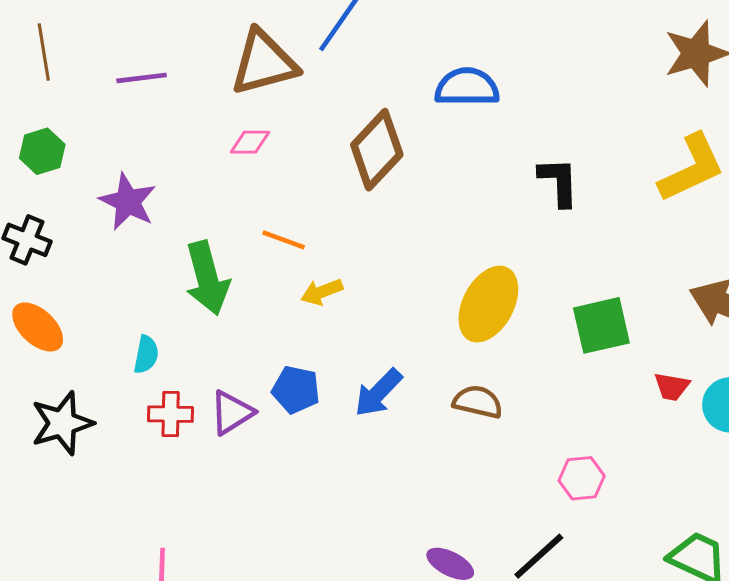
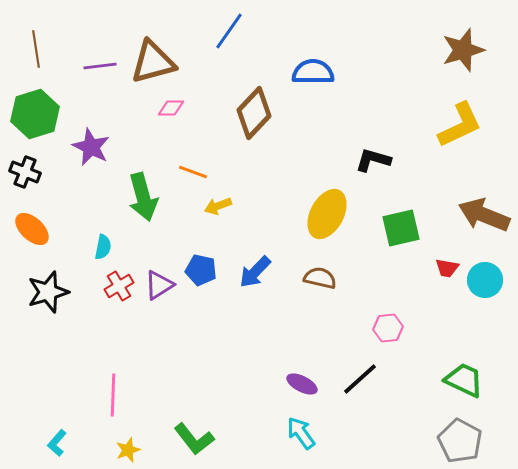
brown triangle: (264, 63) -> (153, 62), moved
green hexagon: (42, 151) -> (35, 114), size x1.6
black L-shape: (559, 182) -> (373, 160), moved, turned -72
red cross: (171, 414) -> (119, 286), turned -32

